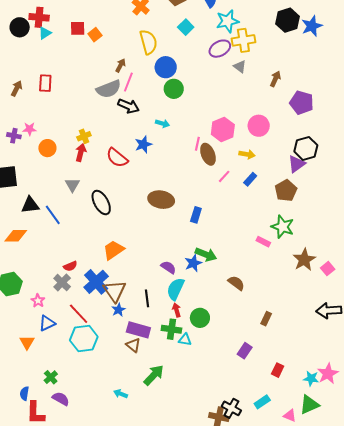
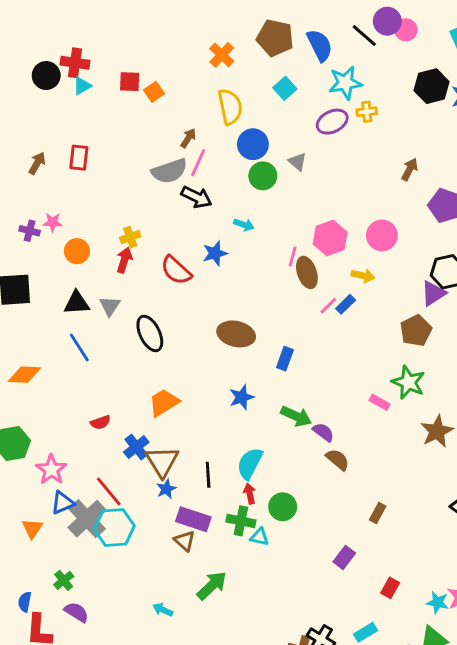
yellow cross: (243, 40) -> (367, 112), size x0.6
gray triangle: (240, 67) -> (297, 162), moved
blue rectangle: (250, 179) -> (346, 304), moved
black triangle: (30, 205) -> (77, 303), moved
blue star: (193, 263) -> (242, 397), moved
purple semicircle: (168, 267) -> (323, 432), moved
blue cross: (96, 282) -> (136, 447), size x0.7
gray cross: (62, 283) -> (87, 519), moved, size x1.5
pink star: (38, 301) -> (51, 470), size x1.5

